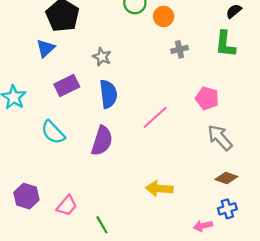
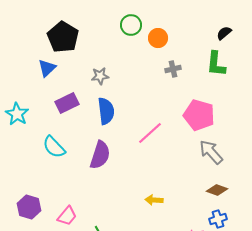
gray star: (102, 57) -> (100, 76), turned -30
pink pentagon: (207, 98) -> (199, 115), size x1.4
yellow arrow: (159, 189) -> (154, 200), size x0.7

